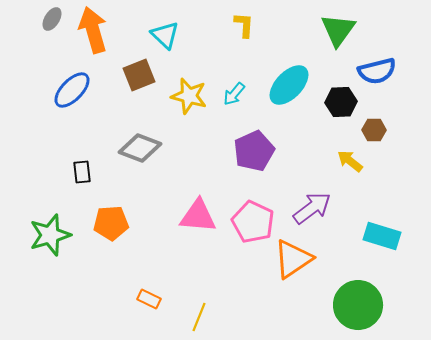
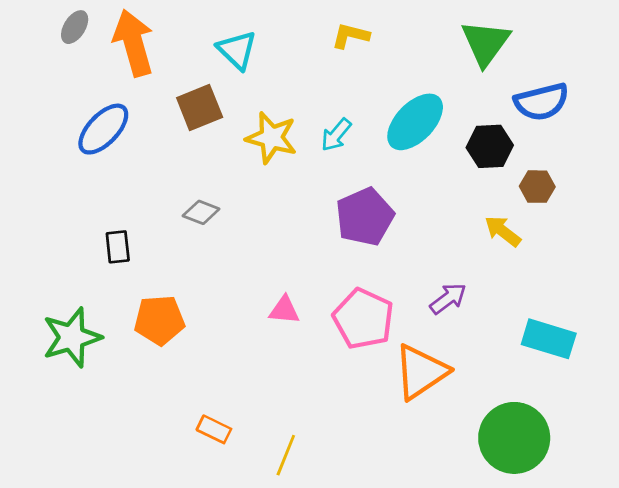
yellow L-shape: (244, 25) -> (350, 36), turned -80
gray diamond: (140, 148) -> (201, 212), size x0.6
purple arrow: (312, 208) -> (448, 299), size x0.7
pink triangle: (198, 216) -> (284, 310), size x0.6

